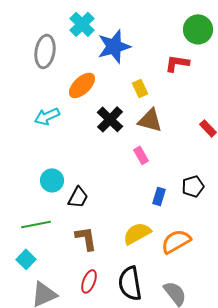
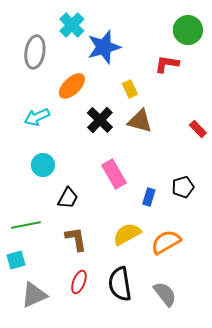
pink rectangle: (141, 155) -> (114, 174), moved, size x1.6
cyan circle: (52, 180) -> (43, 165), moved
cyan square: (26, 259) -> (16, 260), turned 30

